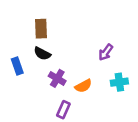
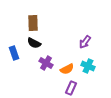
cyan cross: (119, 82) -> (88, 66), moved, turned 32
purple rectangle: (63, 110) -> (71, 88), moved

